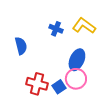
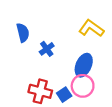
blue cross: (56, 29) -> (47, 49), moved, turned 32
blue semicircle: (21, 46) -> (23, 33), moved

